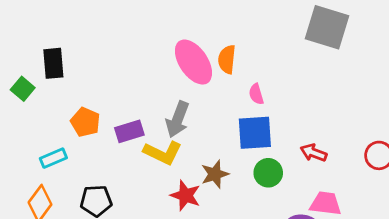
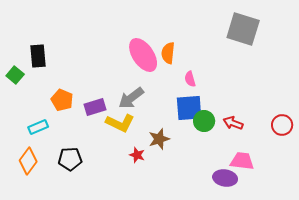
gray arrow: (177, 119) -> (131, 98), turned 32
green circle: (268, 173) -> (204, 121), moved
red star: (185, 195) -> (137, 155), size x0.7

